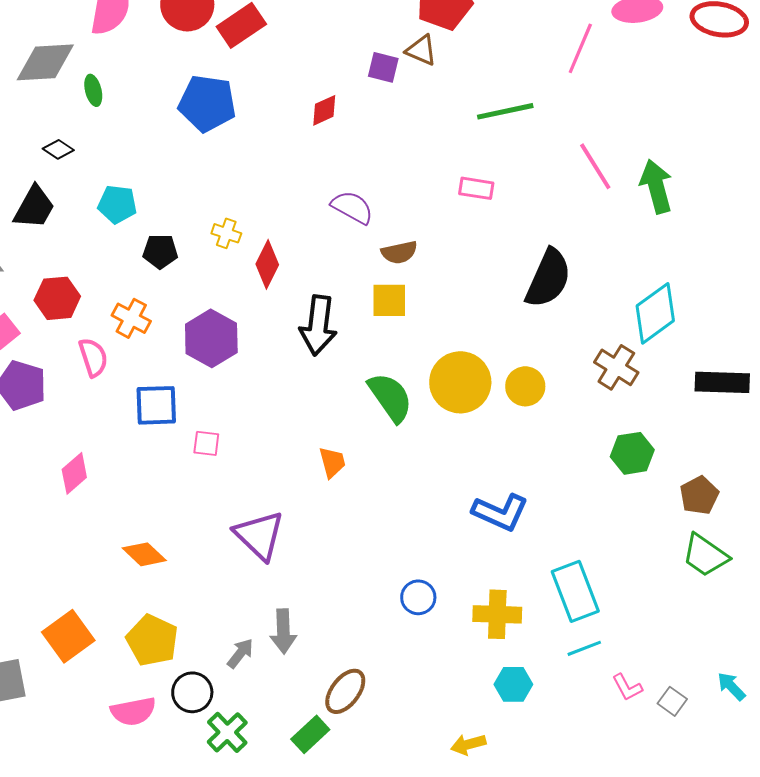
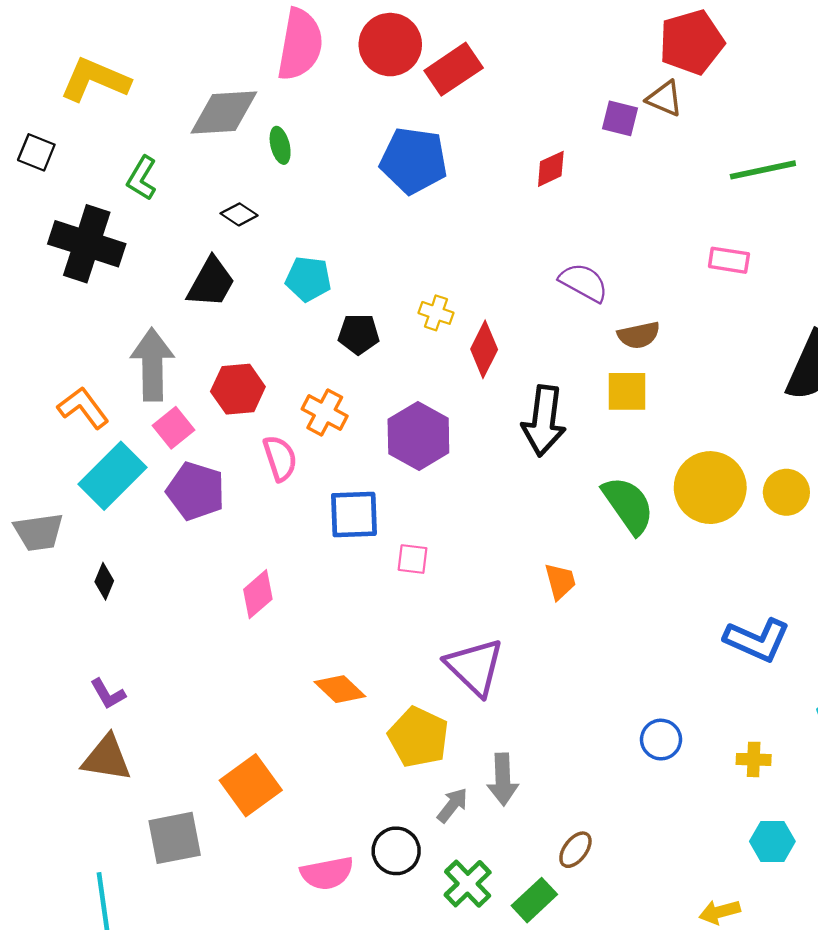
yellow cross: (497, 614) -> (754, 759), size x0.6
yellow pentagon: (152, 640) -> (418, 737), moved
brown ellipse: (345, 691) -> (575, 850), size x0.7
green cross: (227, 732) -> (468, 884), moved

